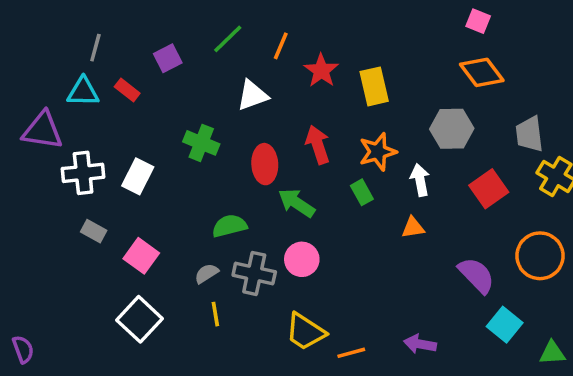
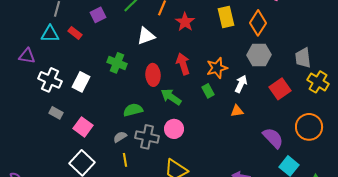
orange diamond: (482, 72) -> (258, 23), moved, turned 70
yellow rectangle: (374, 86) -> (226, 17), moved
purple triangle: (42, 131) -> (27, 56), size x0.7
white cross: (83, 173) -> (50, 80), turned 30
white arrow: (420, 180) -> (241, 84), turned 36

